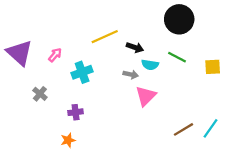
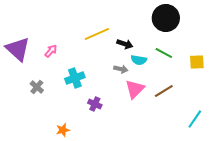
cyan cross: (82, 72) -> (75, 78), moved
purple cross: (76, 112) -> (95, 104), moved, turned 32
brown line: (184, 129) -> (164, 91), moved

